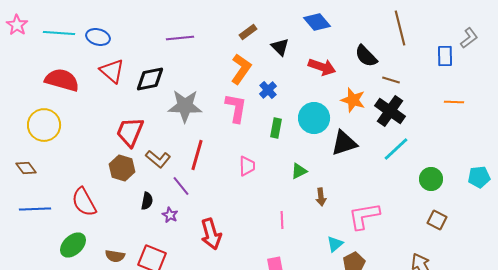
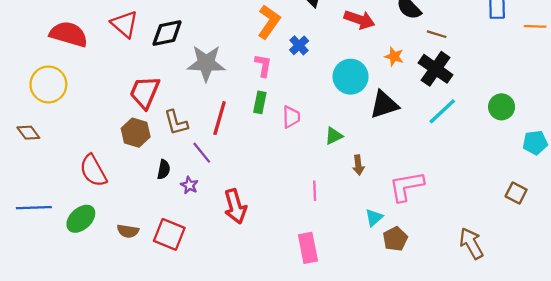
orange star: (353, 100) -> (394, 57), size x0.7
orange line: (454, 102) -> (535, 26), moved
pink L-shape: (236, 108) -> (263, 65), size x0.7
green rectangle: (276, 128) -> (260, 102), moved
brown L-shape: (158, 159) -> (176, 123), turned 35
pink trapezoid: (247, 166) -> (291, 117), moved
green circle: (431, 179) -> (502, 107), moved
blue line: (35, 209) -> (34, 208), moved
brown square: (437, 220) -> (516, 193), moved

